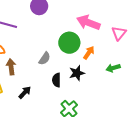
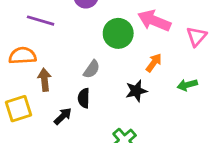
green circle: (69, 43) -> (118, 33), moved
black semicircle: (56, 80) -> (84, 98), moved

